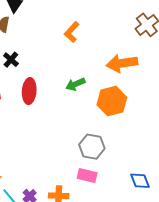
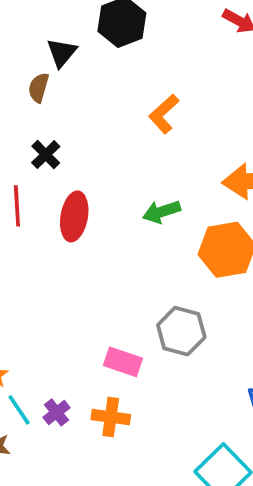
pink rectangle: (87, 175) -> (123, 362), moved

